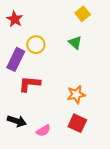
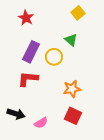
red star: (15, 19) -> (26, 18), moved
yellow circle: (36, 45) -> (54, 57), moved
purple rectangle: (16, 59) -> (31, 52), moved

